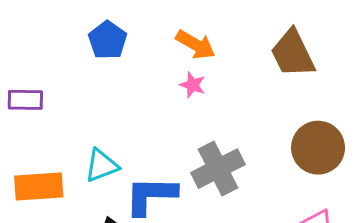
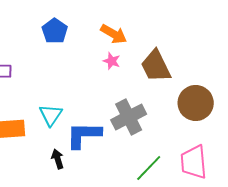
brown trapezoid: (293, 54) -> (156, 66), moved
cyan triangle: (102, 166) -> (51, 115), turned -35

